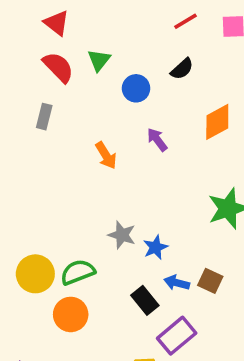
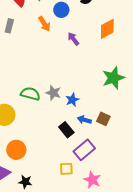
orange arrow: (106, 155) -> (44, 24), moved
green semicircle: (78, 272) -> (30, 94), moved, turned 36
orange circle: (71, 314) -> (16, 150), moved

